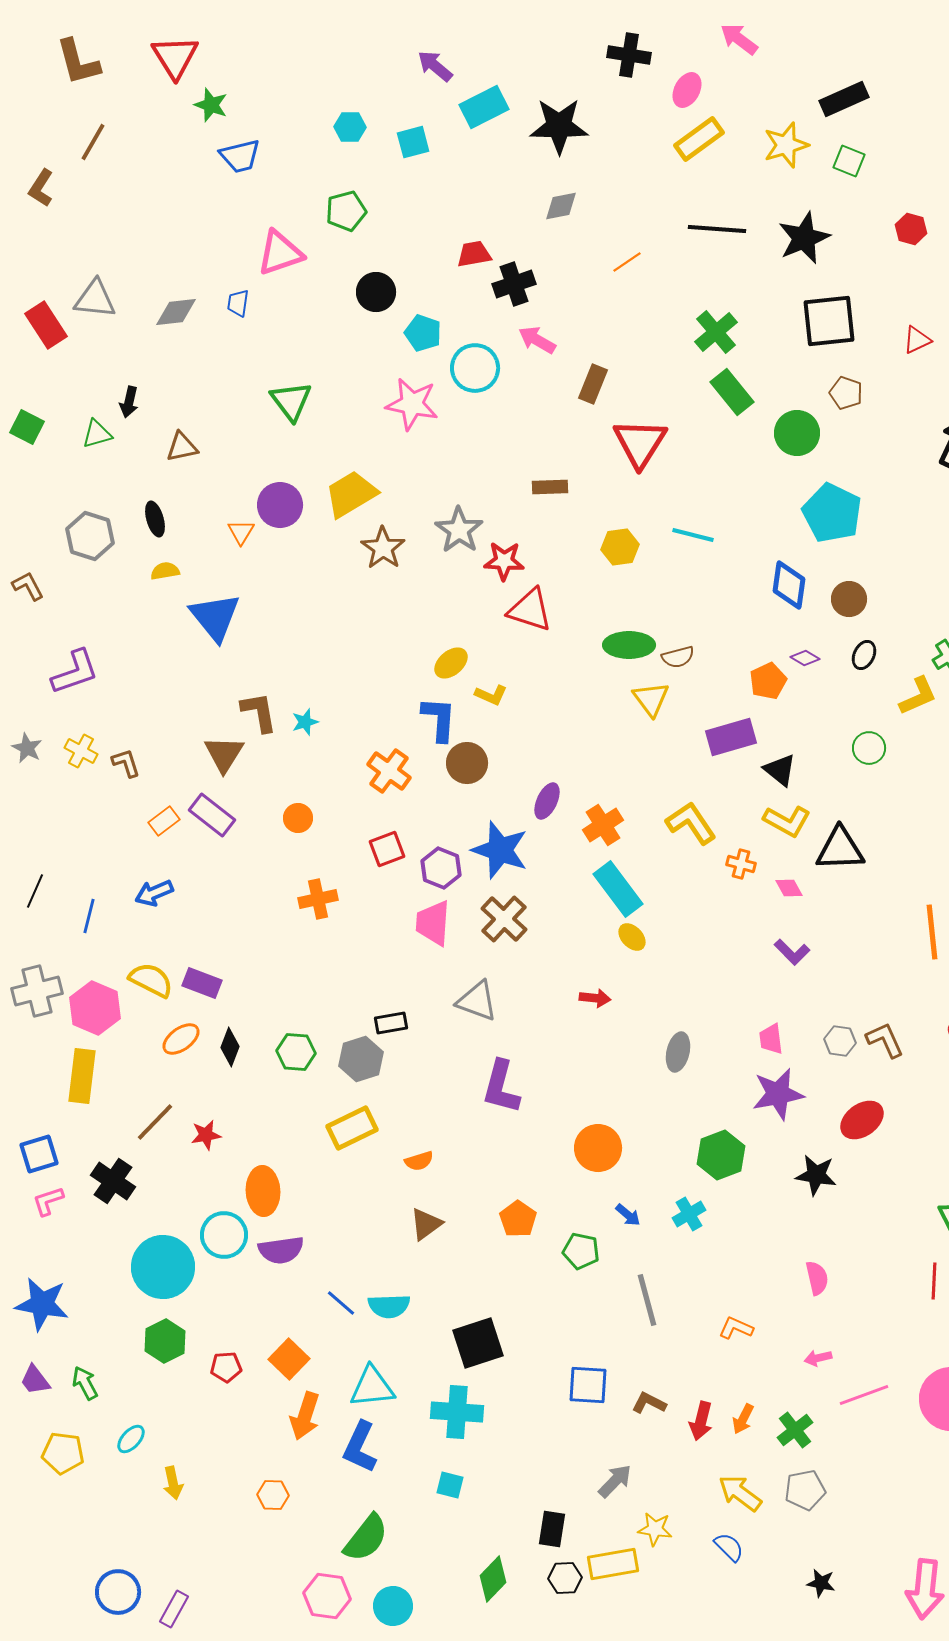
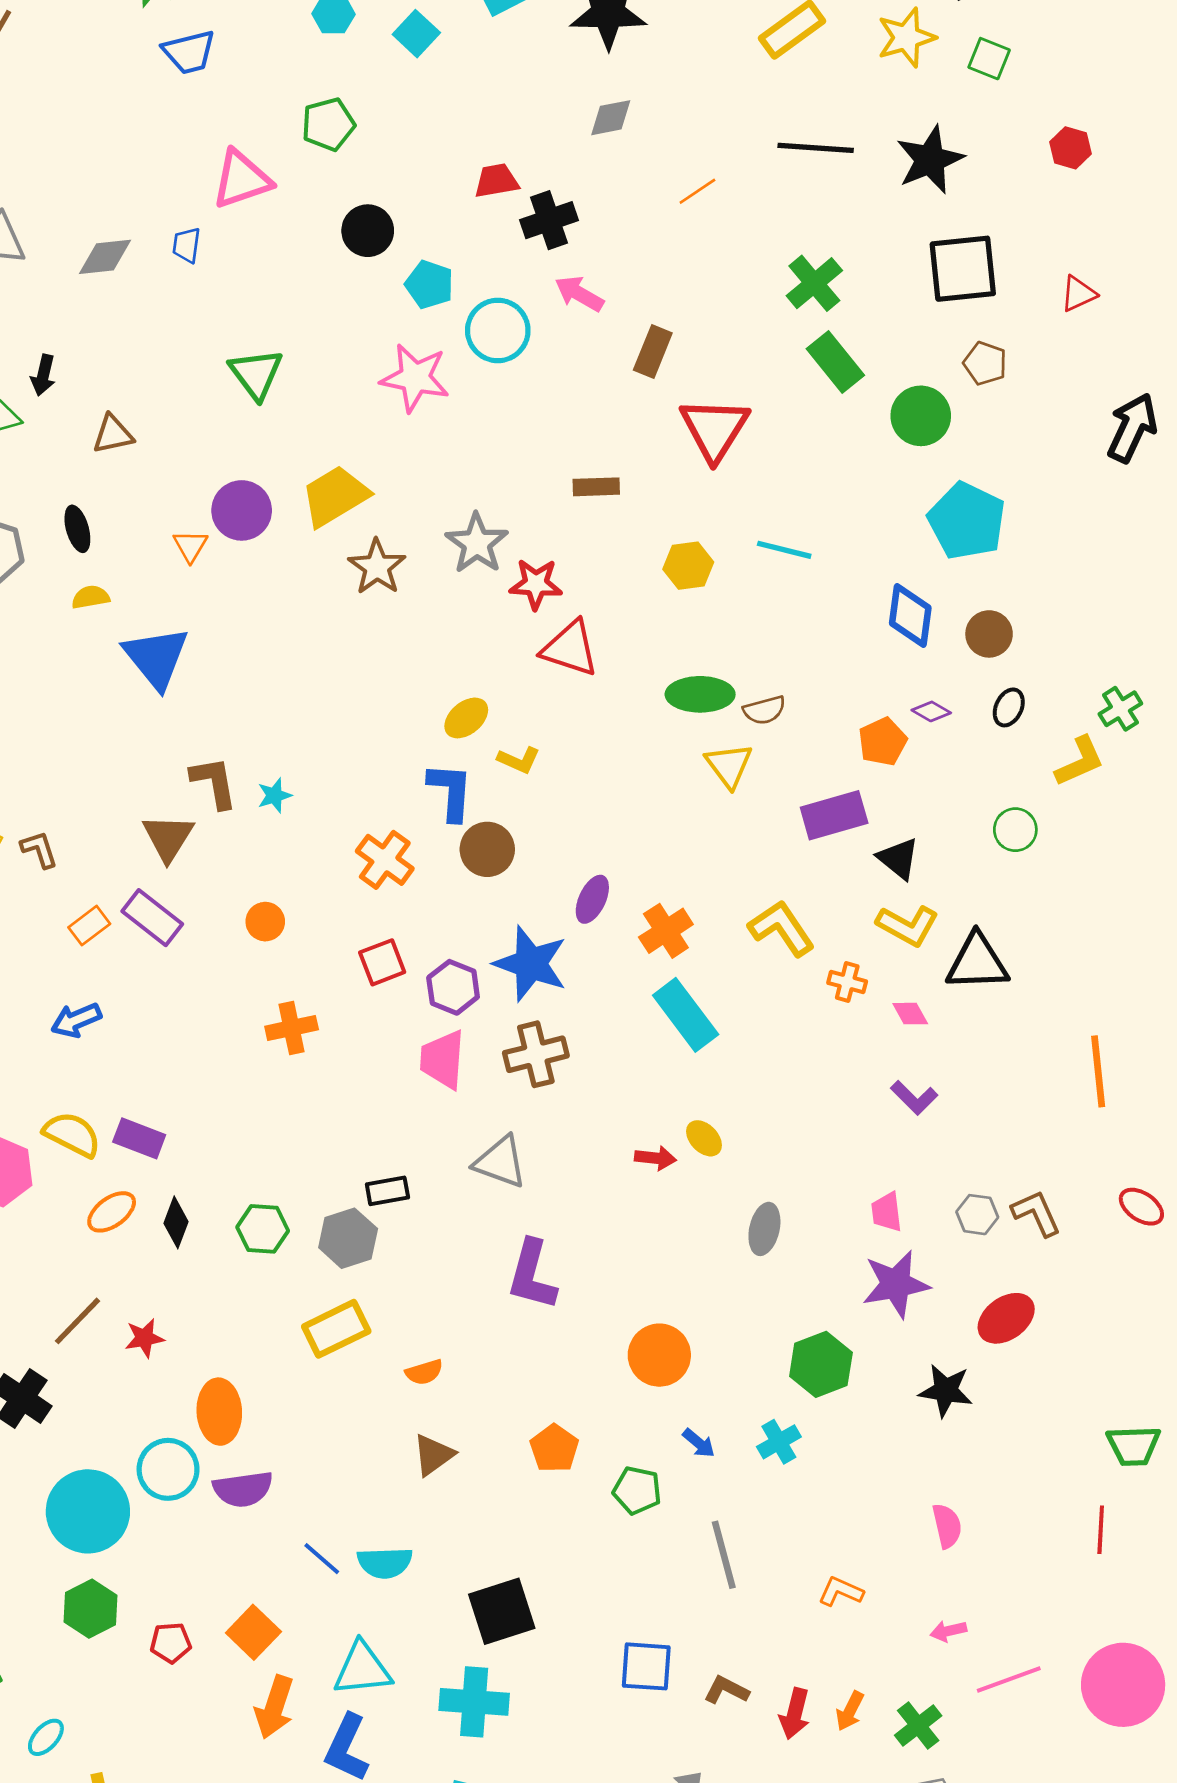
cyan square: (413, 142) -> (416, 34), turned -32
brown cross: (504, 919) -> (536, 1054), turned 33
yellow ellipse: (632, 937) -> (704, 1138), moved

